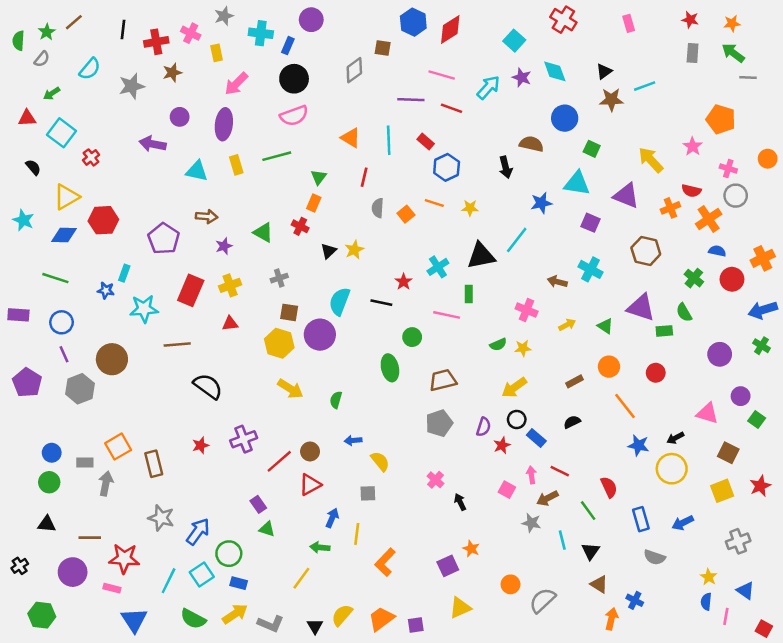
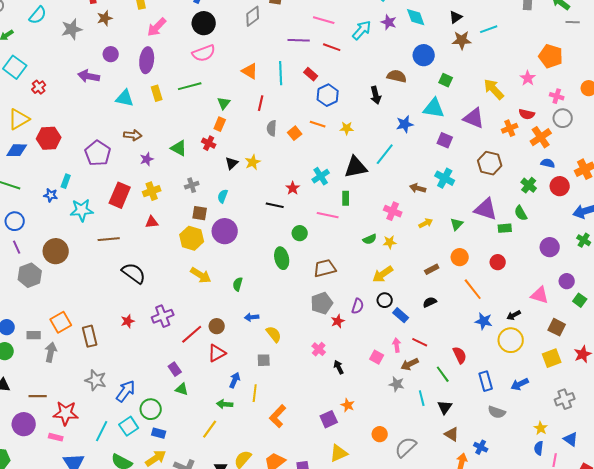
cyan semicircle: (340, 301) -> (223, 196), moved, size x0.6
green triangle: (605, 326) -> (457, 224), turned 40
red star: (502, 445) -> (338, 321), moved

